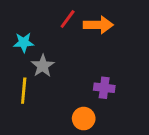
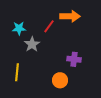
red line: (68, 19) -> (49, 26), moved
yellow line: (24, 91) -> (17, 72), moved

